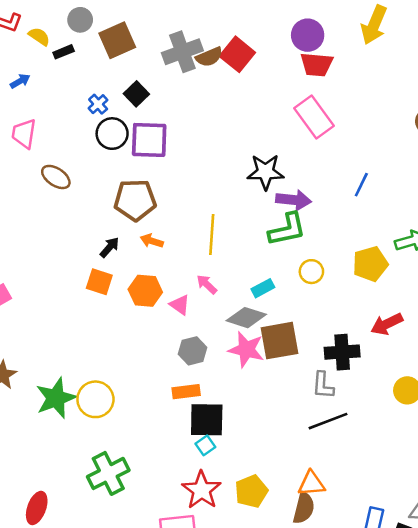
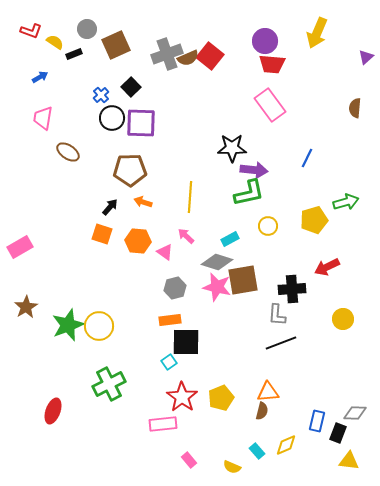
cyan square: (205, 445) -> (169, 362), moved
brown semicircle: (304, 508) -> (262, 411), size x0.7

